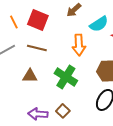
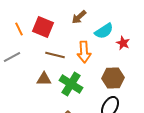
brown line: (37, 48) -> (55, 55), moved
brown triangle: (30, 76) -> (44, 79), moved

